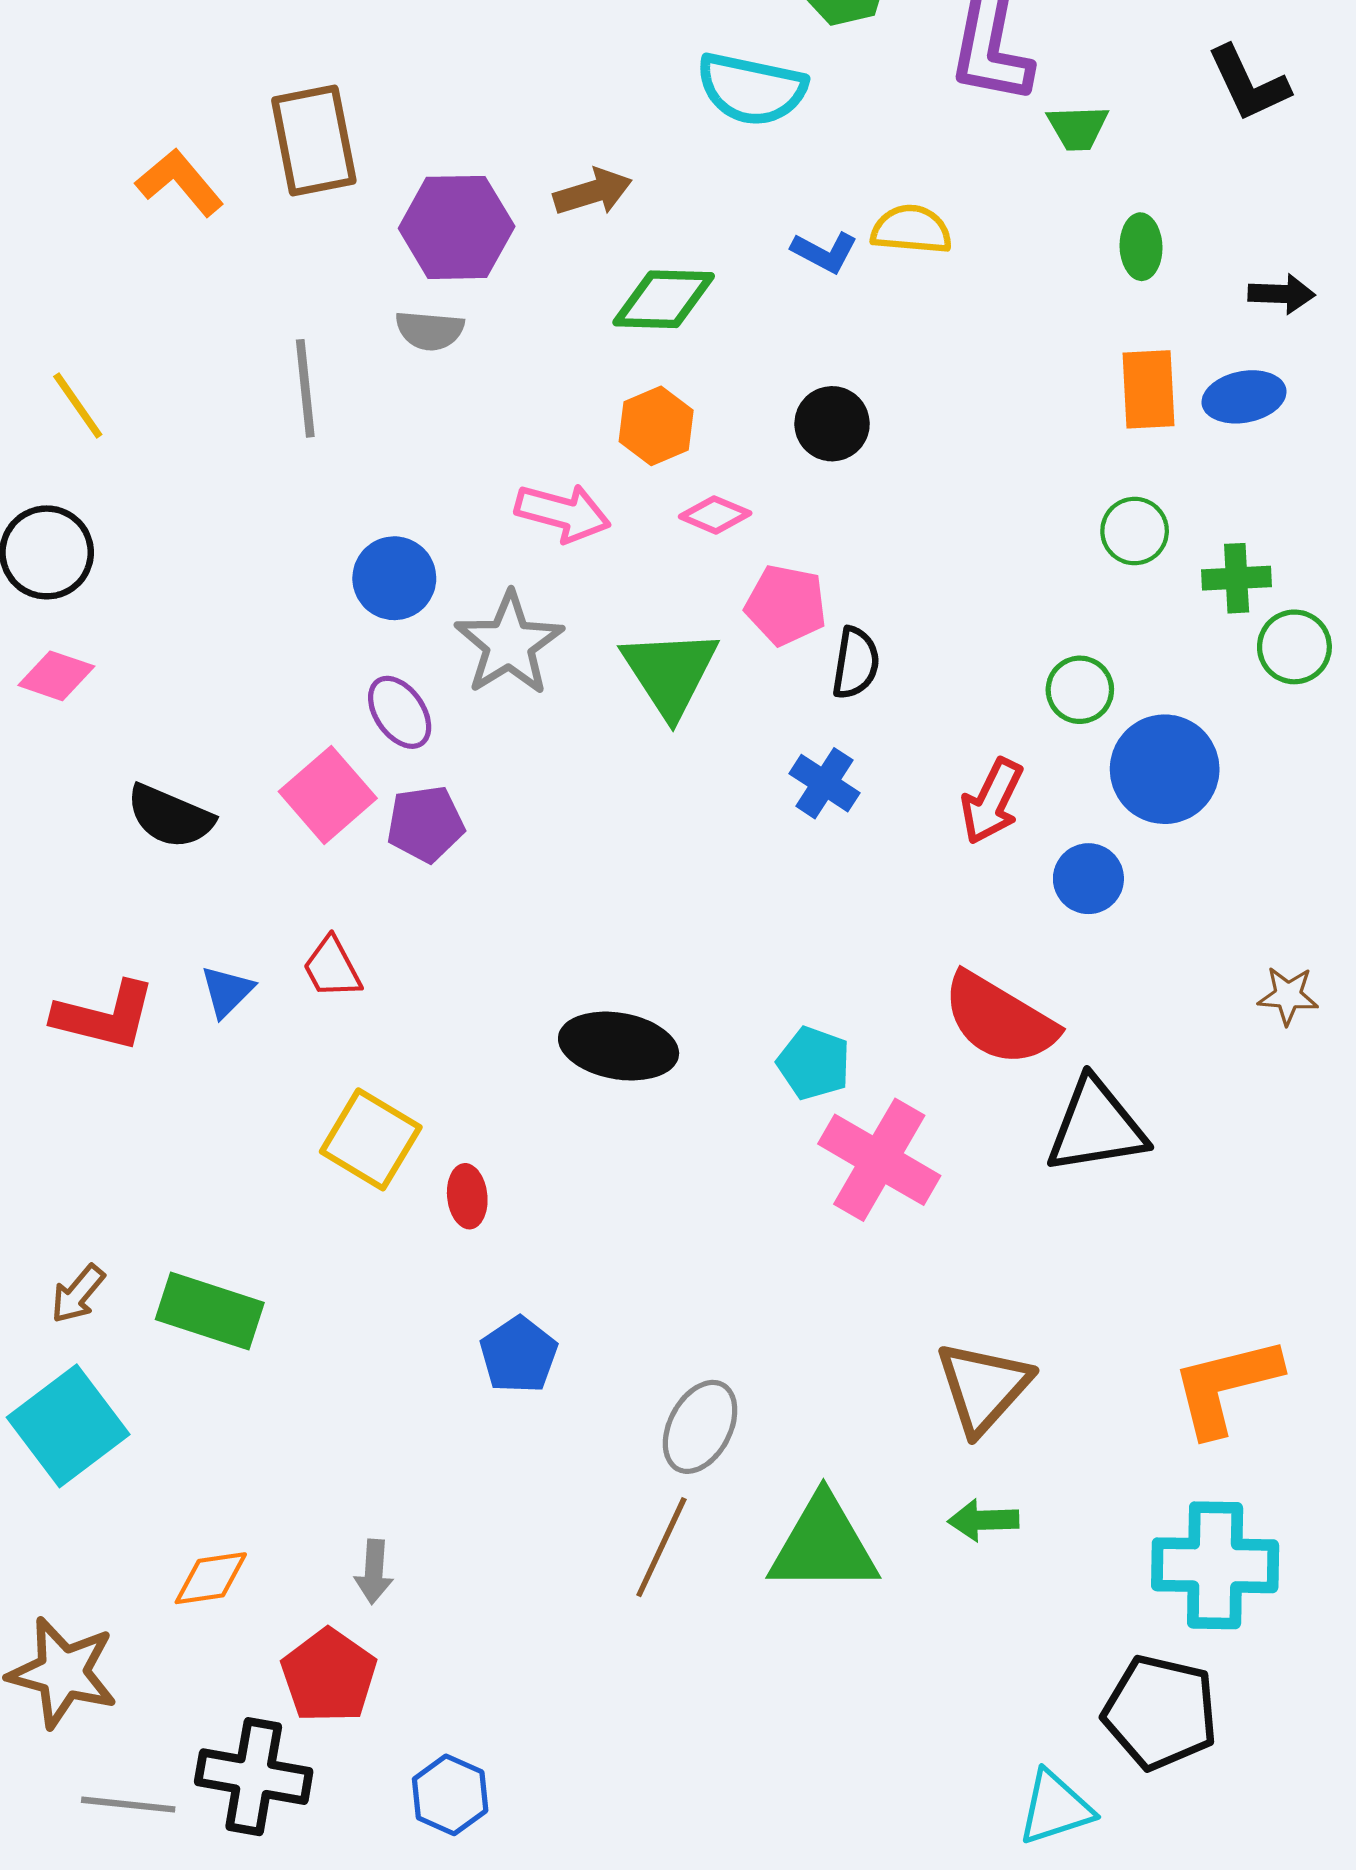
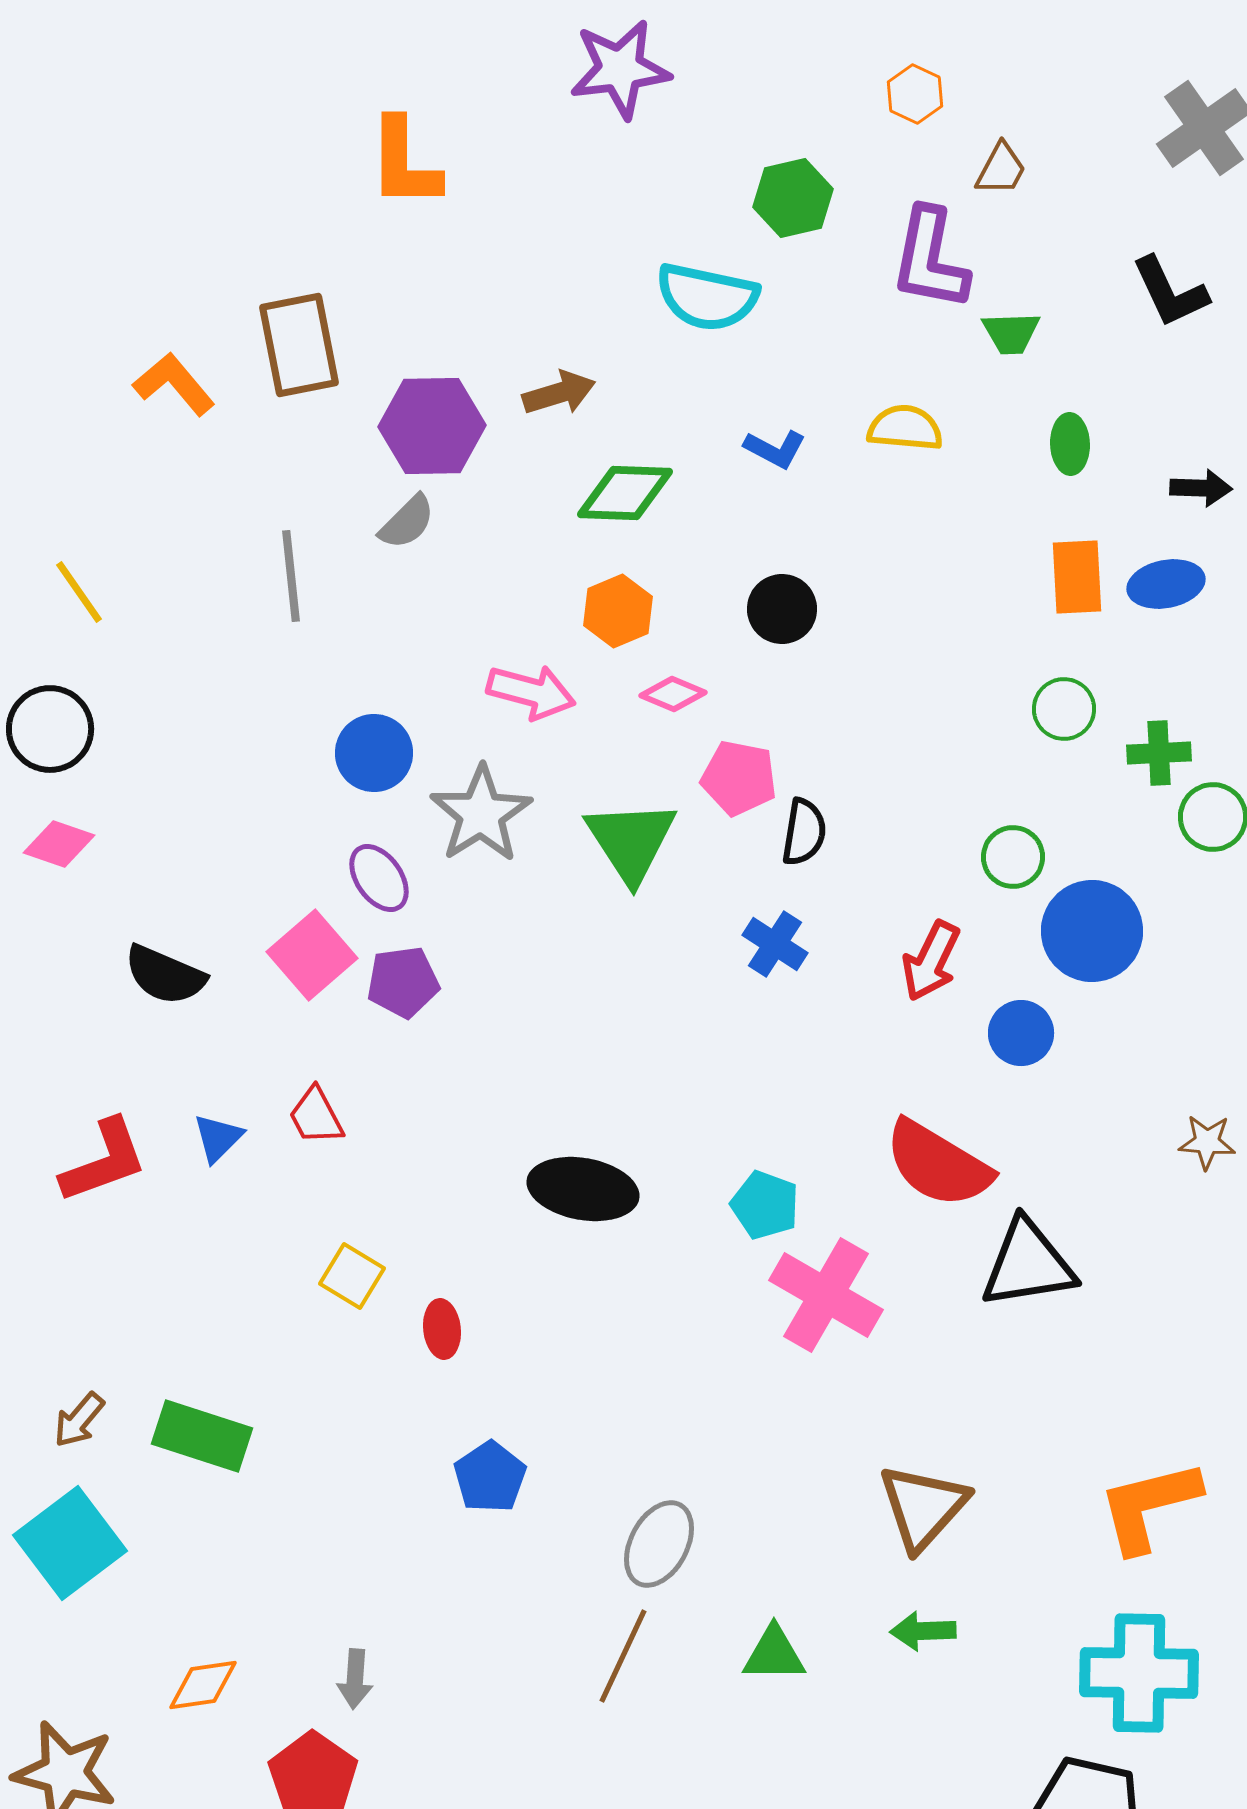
yellow semicircle: (911, 230) -> (905, 428), moved
gray semicircle: (430, 330) -> (407, 522), turned -50
red L-shape: (105, 1016) -> (104, 1161), turned -34
yellow square: (371, 1139) -> (352, 1276), size x0.7
green triangle: (823, 1545) -> (774, 1654), size x0.6

